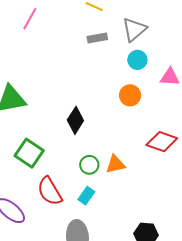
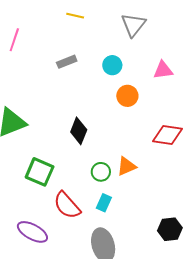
gray triangle: (134, 29) -> (133, 25), moved
gray rectangle: (97, 38) -> (67, 62), moved
cyan circle: (137, 60) -> (112, 65), moved

